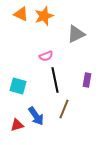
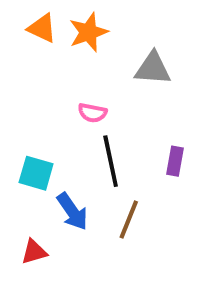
gray triangle: (76, 34) -> (153, 68), turned 30
pink semicircle: (46, 56) -> (92, 113), turned 32
blue arrow: (36, 116) -> (72, 211), moved

